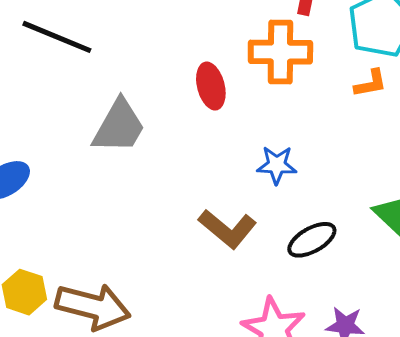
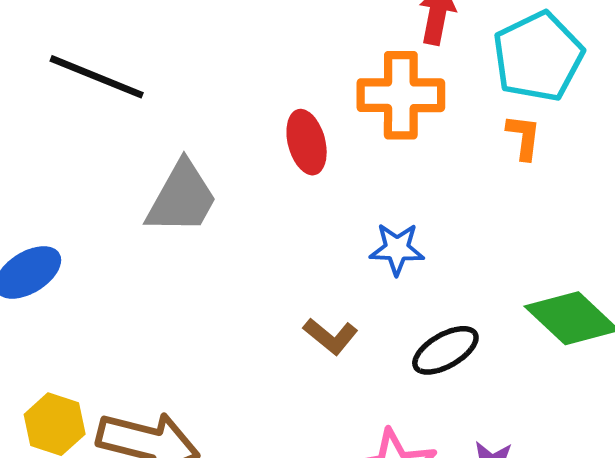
orange L-shape: (370, 83) -> (524, 137), turned -72
brown L-shape: (228, 229) -> (331, 336), size x0.7

